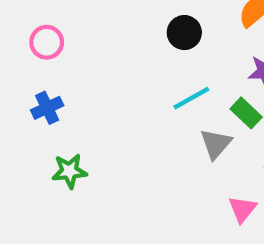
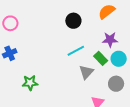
green star: (69, 171) -> (30, 83), moved

